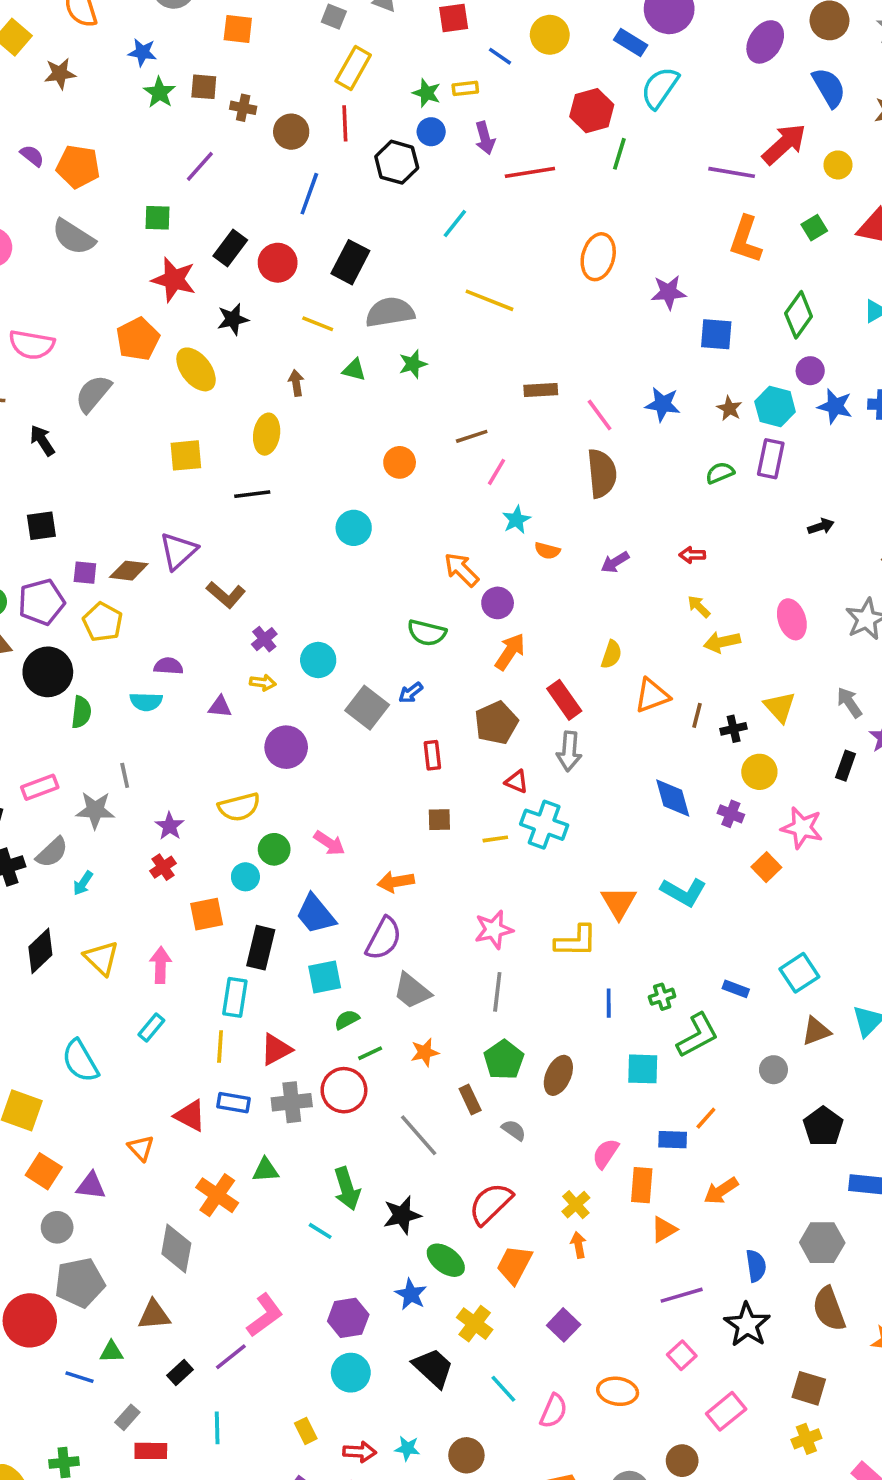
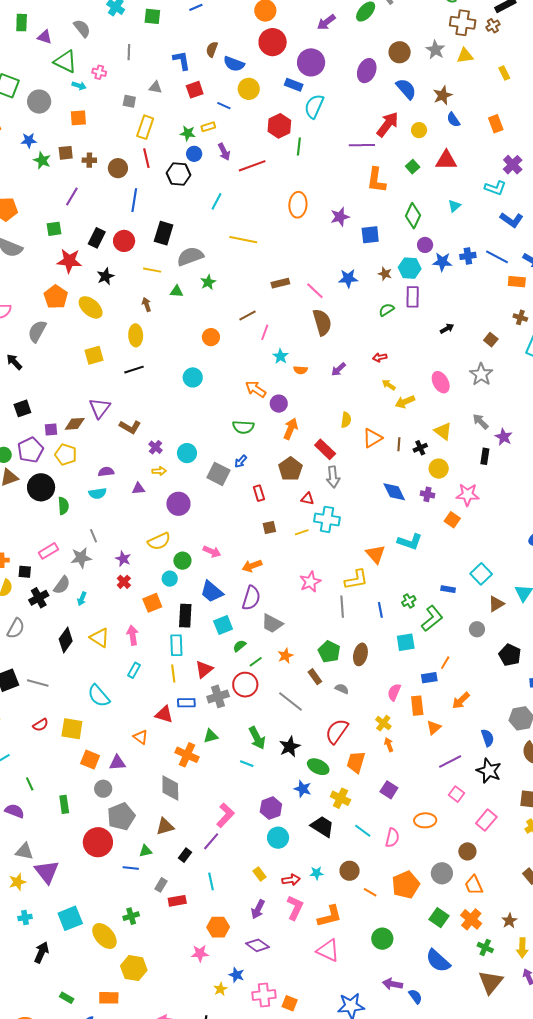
gray line: (497, 992) -> (342, 607), moved

